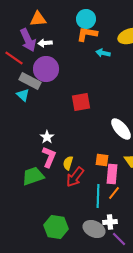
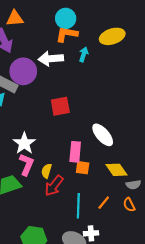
white arrow: (45, 43) -> (51, 59), moved, size x1.6
cyan arrow: (103, 53) -> (84, 54), turned 96
white star: (47, 137) -> (24, 143), size x1.5
pink rectangle: (112, 174) -> (75, 152), moved
orange line: (114, 193) -> (104, 203), moved

